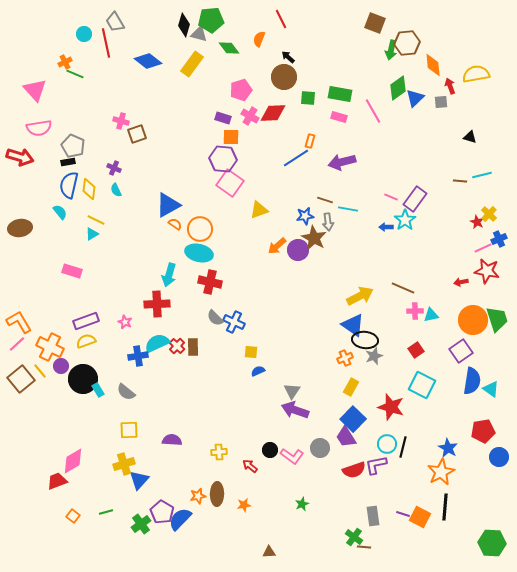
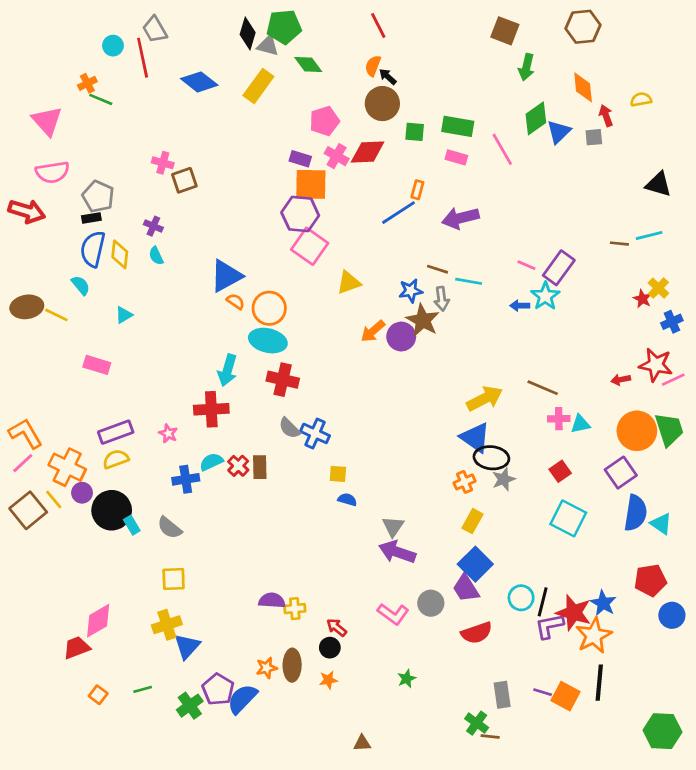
orange semicircle: (259, 39) -> (373, 66), moved
brown hexagon: (407, 43) -> (583, 27), moved
yellow semicircle: (476, 74) -> (641, 99), size x0.6
orange square: (231, 137) -> (311, 184), size x1.5
black triangle: (470, 137) -> (658, 184), moved, size x1.5
yellow line: (96, 220) -> (56, 315), moved
pink line: (483, 248) -> (673, 380), moved
cyan semicircle: (157, 343) -> (211, 462), size x0.7
blue semicircle: (258, 371) -> (347, 499), turned 40
red star: (391, 407) -> (574, 613), moved
purple semicircle: (172, 440) -> (272, 600), moved
black circle: (270, 450) -> (330, 648), moved
purple L-shape: (376, 465) -> (549, 626), moved

